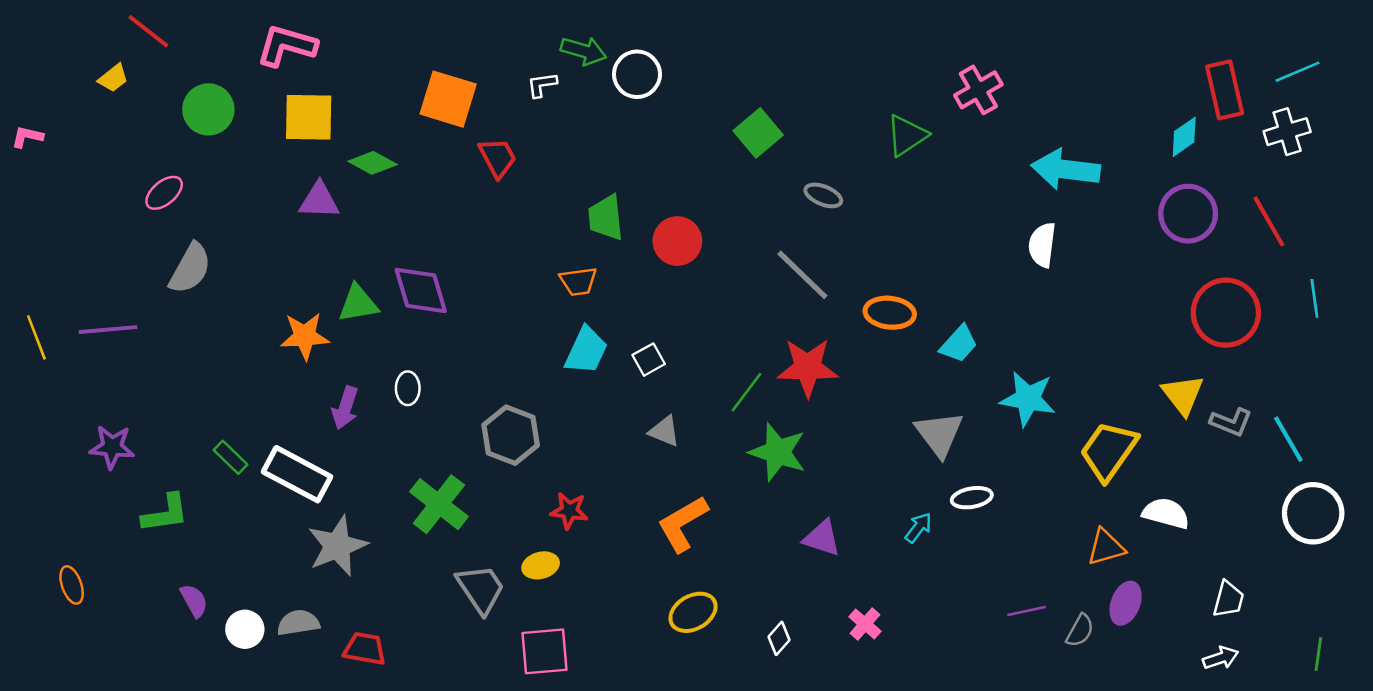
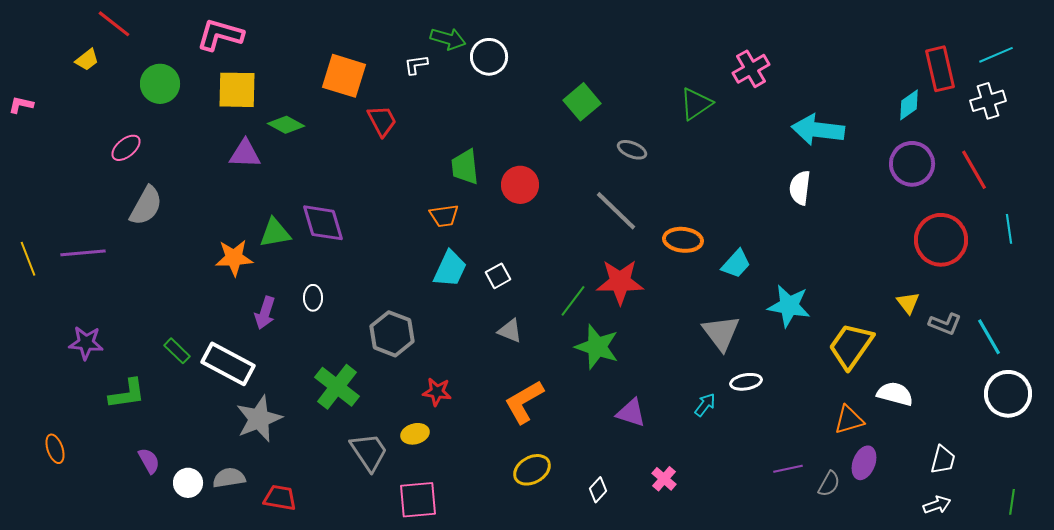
yellow triangle: (1183, 395) -> (908, 303), size x0.7

